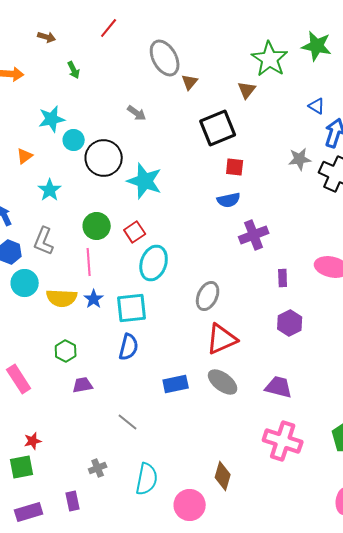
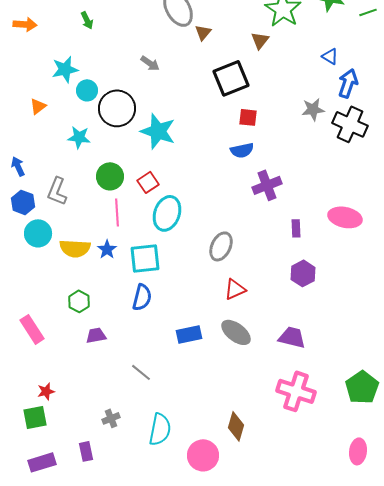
cyan star: (50, 190) -> (79, 137), moved, turned -30
pink line: (89, 262) -> (117, 212), moved
red triangle: (222, 339) -> (235, 289), size x0.7

